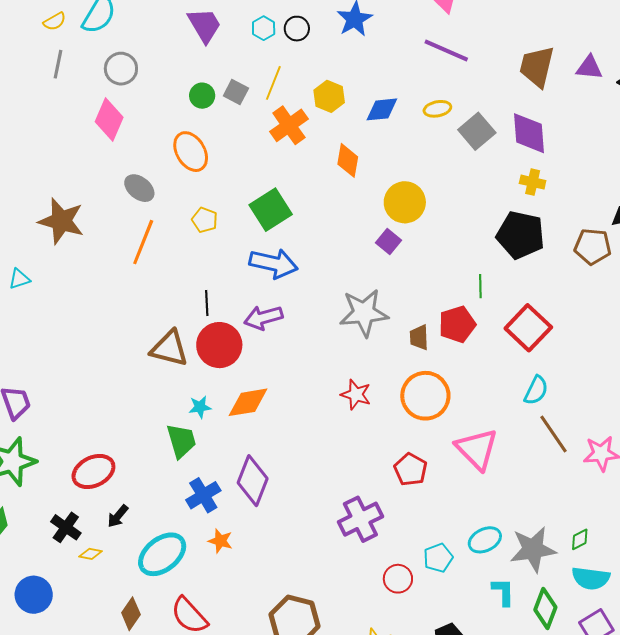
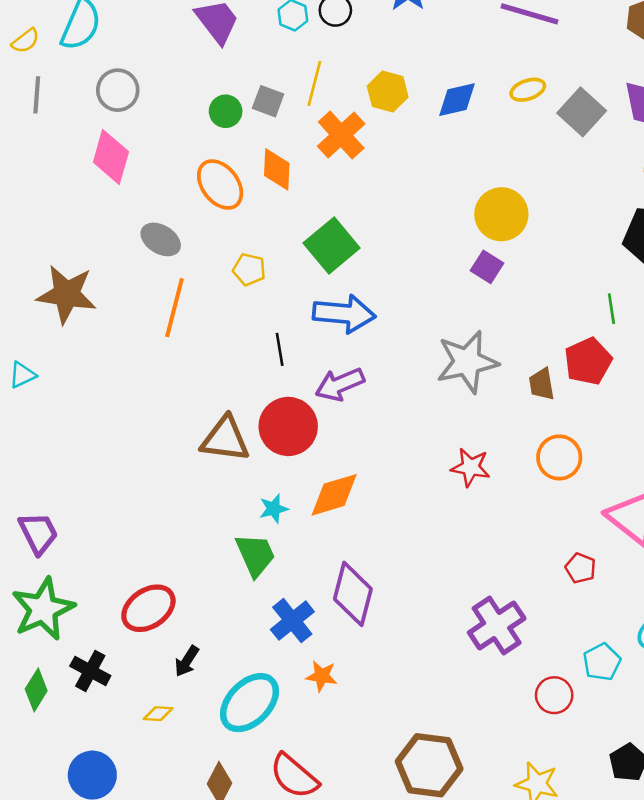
orange diamond: (348, 160) -> (277, 169), moved
black line: (207, 303) -> (280, 349), moved
orange circle: (425, 396) -> (559, 457), size x0.7
red pentagon: (411, 469) -> (580, 568), moved, size x0.7
black cross: (66, 527) -> (90, 671), moved

